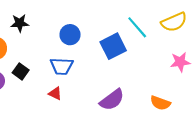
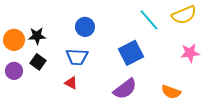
black star: (20, 23) -> (37, 36), moved
blue square: (113, 46) -> (131, 53), moved

